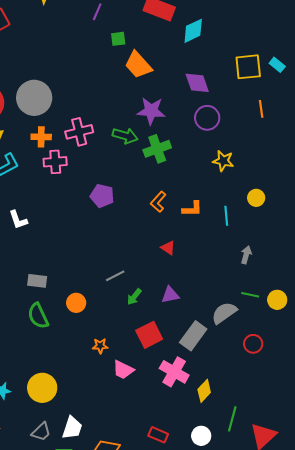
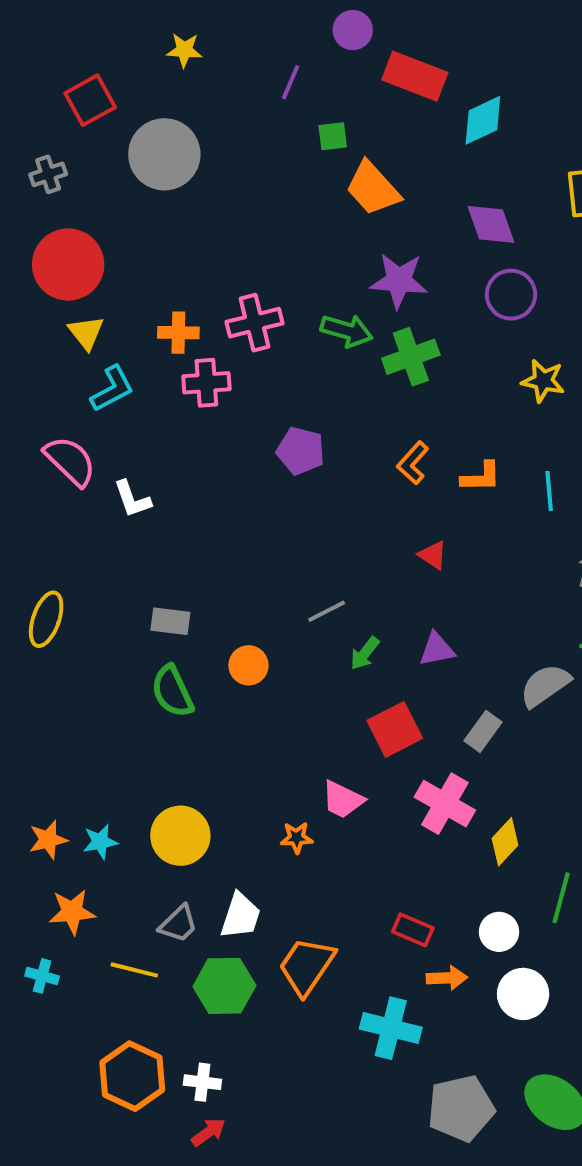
gray circle: (34, 98) -> (164, 154), moved
gray rectangle: (193, 336) -> (483, 731), size x0.7
orange star: (100, 346) -> (297, 838), moved

